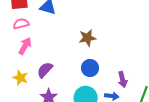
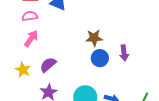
blue circle: (90, 68) -> (100, 58), moved
purple arrow: (122, 80) -> (124, 53), moved

